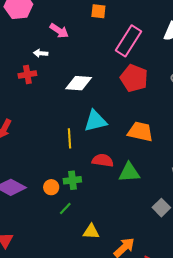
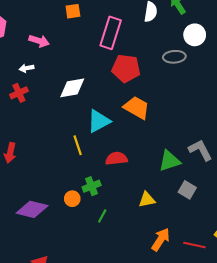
orange trapezoid: (140, 132) -> (137, 108), moved, turned 32
green triangle: (129, 172) -> (169, 161), moved
green line: (65, 208) -> (102, 216), moved
yellow triangle: (91, 232) -> (147, 200), moved

